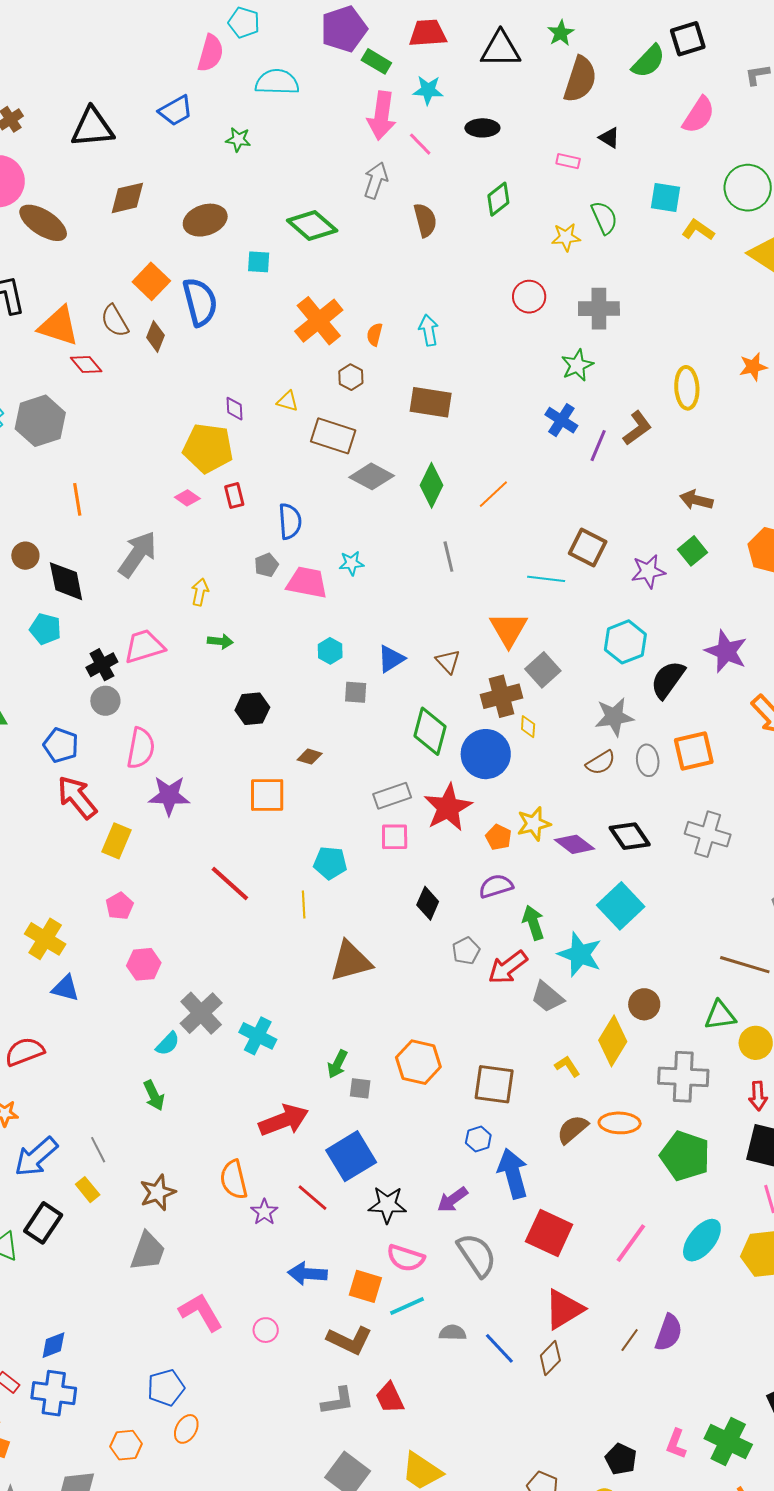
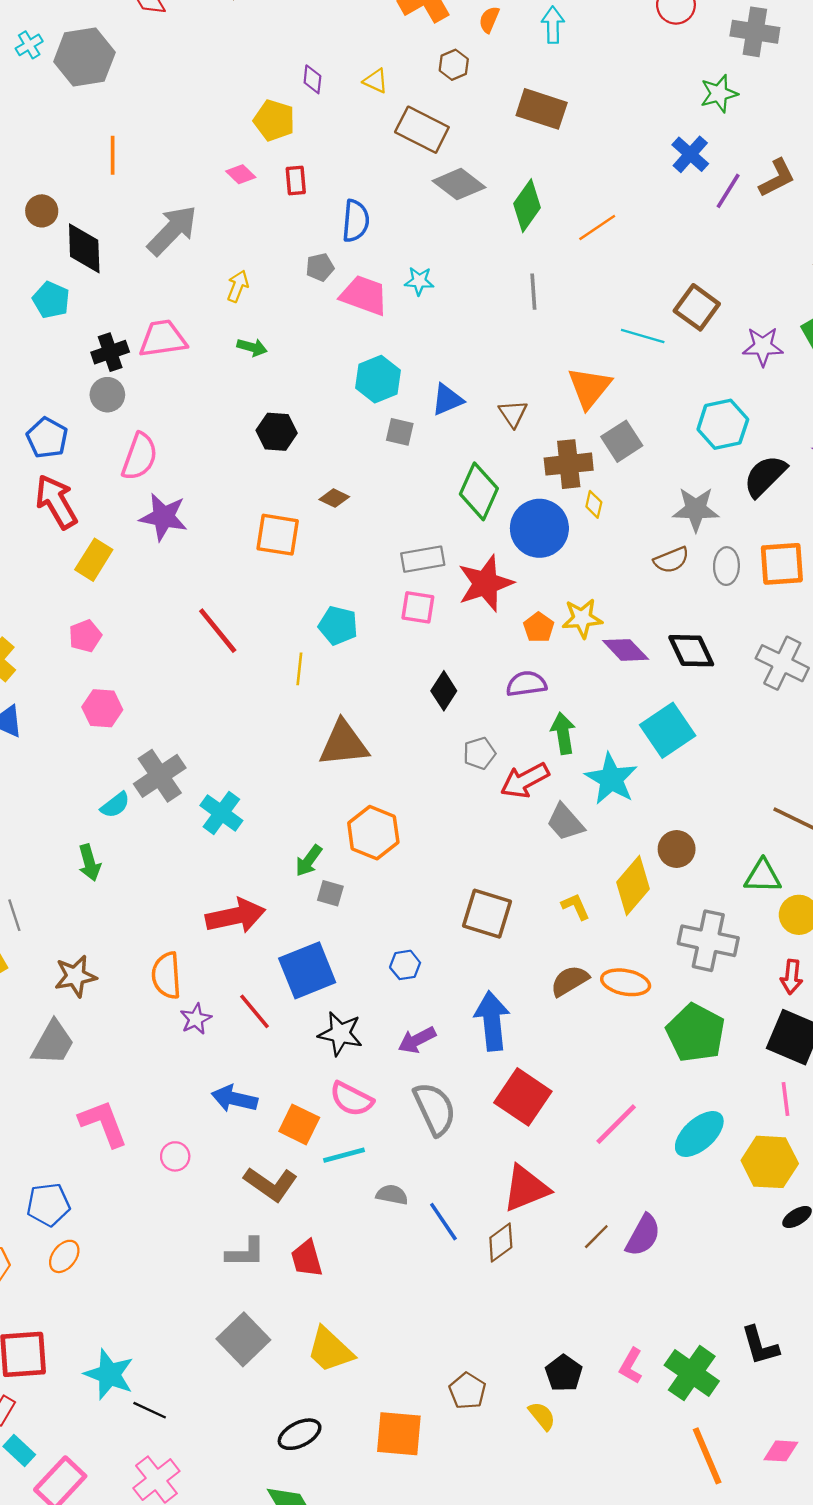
yellow pentagon: (208, 448) -> (274, 120), size x0.7
cyan hexagon: (330, 651) -> (378, 379), size x1.5
orange hexagon: (418, 1062) -> (373, 833), moved
blue hexagon: (478, 1139) -> (405, 965), moved

